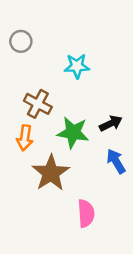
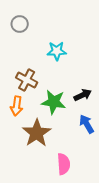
gray circle: (21, 41) -> (20, 24), moved

